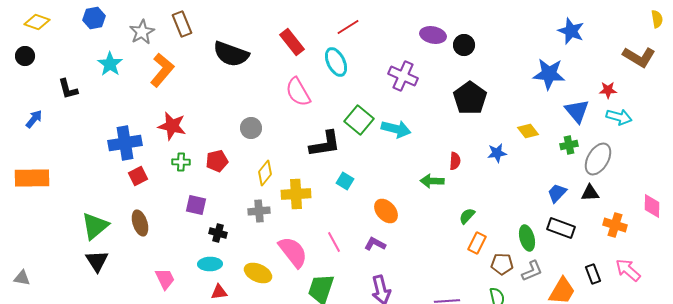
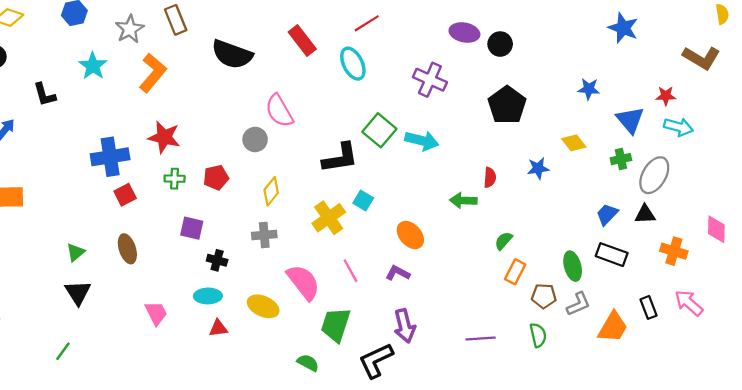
blue star: (549, 74) -> (589, 89), moved, size x0.6
pink semicircle: (298, 92) -> (279, 111), moved
yellow cross: (296, 194) -> (329, 218), moved, turned -32
green triangle: (95, 226) -> (76, 252), size x0.6

